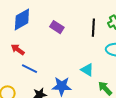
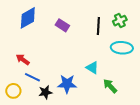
red arrow: (18, 49) -> (23, 60), moved
blue line: (30, 69) -> (32, 77), moved

